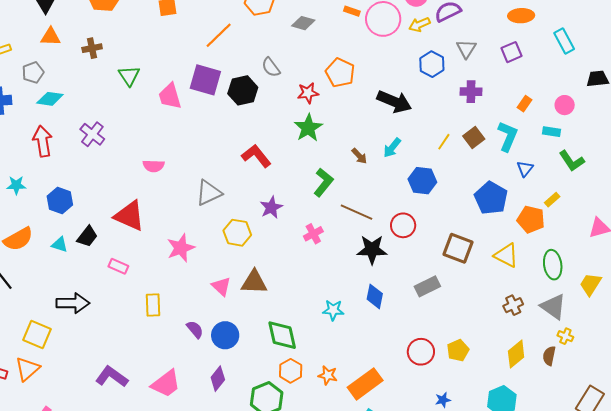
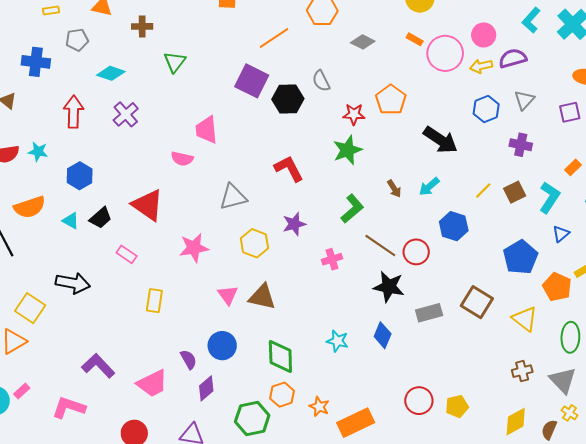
pink trapezoid: (170, 96) -> (206, 130), moved
cyan diamond: (50, 99) -> (111, 73), moved
red circle: (403, 225) -> (416, 252), moved
gray rectangle: (427, 286) -> (429, 313), moved
purple semicircle: (195, 329) -> (189, 359), moved

